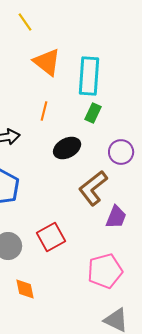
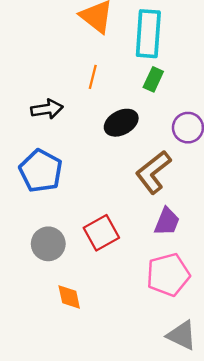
purple trapezoid: (116, 217) -> (167, 222), moved

